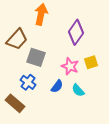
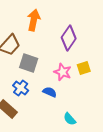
blue semicircle: (57, 86) -> (50, 92), turned -104
cyan semicircle: (78, 90) -> (70, 119), moved

